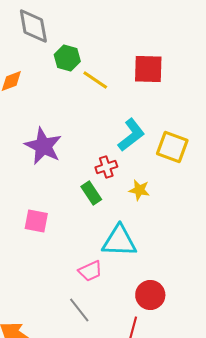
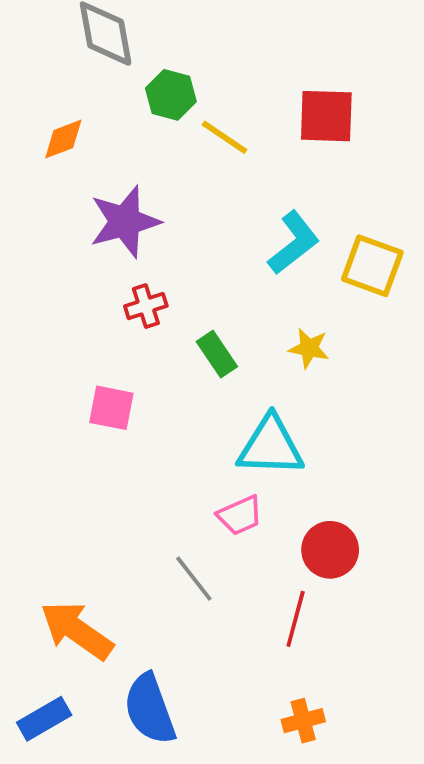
purple star: (43, 146) -> (125, 222), moved, turned 30
red cross: (106, 167) -> (146, 306), moved
pink trapezoid: (90, 271) -> (240, 515), moved

